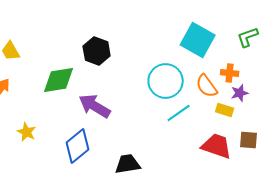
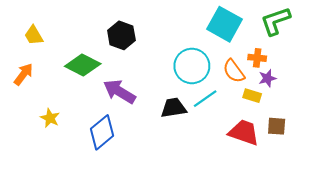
green L-shape: (248, 37) -> (276, 21), size x1.4
green diamond: (59, 80) -> (83, 65), turned 36
black trapezoid: (128, 164) -> (174, 108), moved

